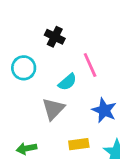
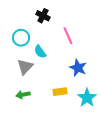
cyan semicircle: (67, 82) -> (40, 52), moved, turned 96
gray triangle: (53, 109) -> (25, 67), moved

